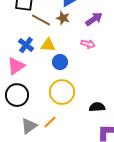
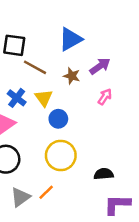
brown star: (63, 18) -> (72, 76), moved
pink arrow: (88, 44) -> (105, 97), moved, turned -72
yellow triangle: (48, 45) -> (44, 98), turned 49

